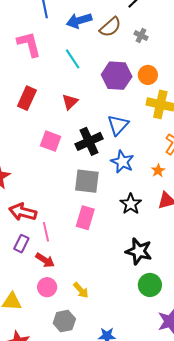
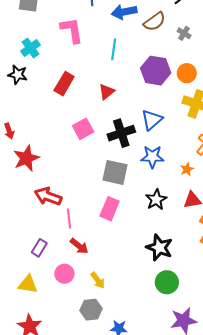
cyan line: (73, 59) -> (114, 49), turned 35
pink square: (51, 141) -> (83, 129), turned 35
blue star: (122, 162) -> (152, 157), turned -30
purple rectangle: (21, 244) -> (39, 248), moved
red arrow: (45, 260) -> (79, 246), moved
gray hexagon: (64, 321) -> (91, 310), moved

